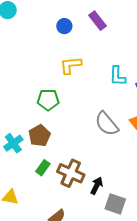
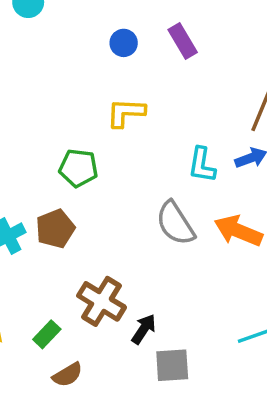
cyan L-shape: (117, 76) -> (202, 165), moved
green rectangle: (43, 168) -> (47, 334), moved
gray square: (115, 204) -> (172, 365), turned -30

